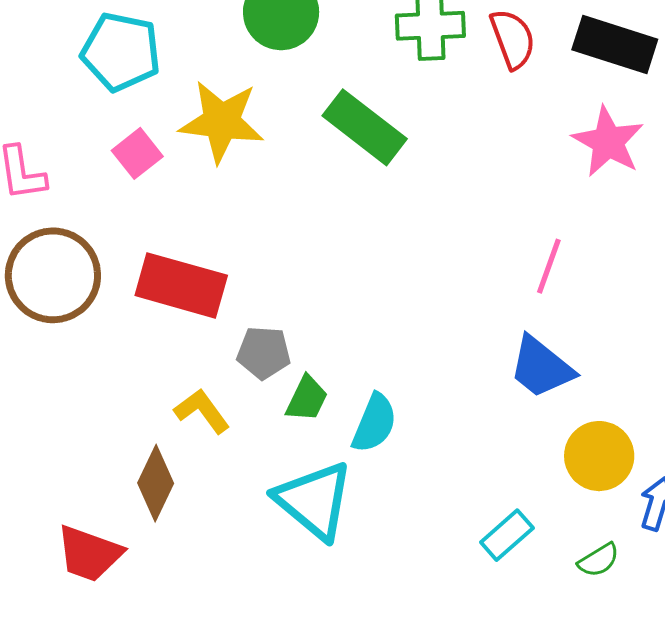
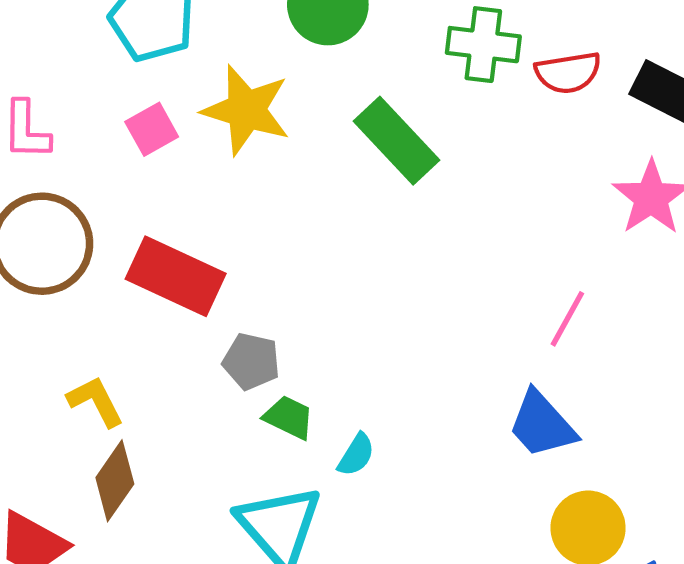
red semicircle: (513, 39) -> (568, 73), turned 92
green trapezoid: (307, 399) -> (289, 417), turned -99
yellow L-shape: (202, 411) -> (96, 401), moved
cyan semicircle: (374, 423) -> (356, 455), size x0.7

